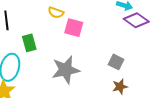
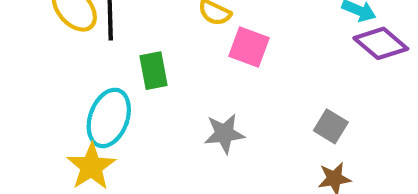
gray star: (66, 70) -> (224, 134), size x0.7

